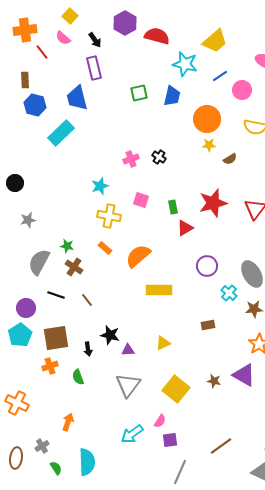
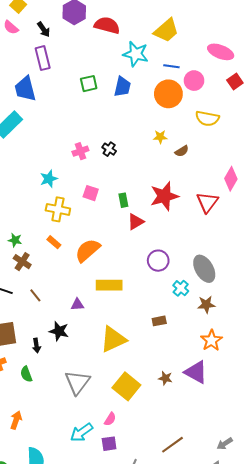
blue line: (220, 76) -> (171, 66), turned 42
orange circle: (207, 119) -> (168, 94), moved
yellow triangle: (163, 343) -> (113, 339), size x1.8
purple triangle: (128, 350) -> (77, 305), moved
purple square: (170, 440) -> (109, 444), moved

